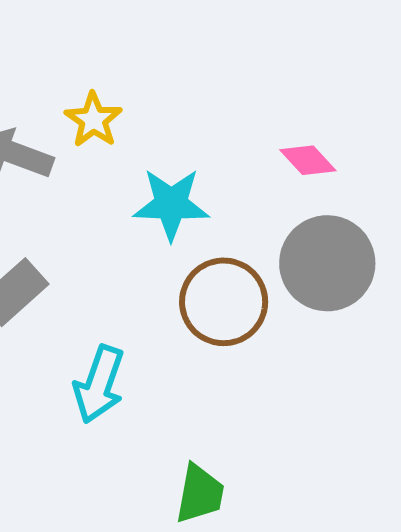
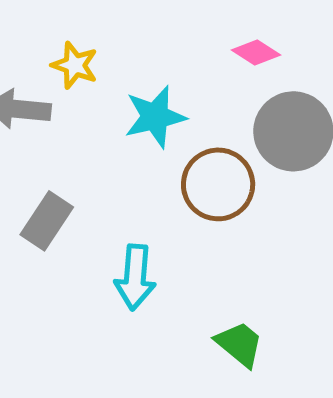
green trapezoid: (200, 494) -> (239, 344), turned -46

